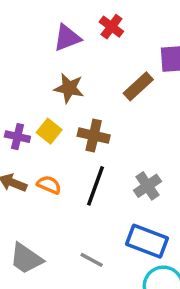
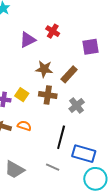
brown rectangle: (138, 86) -> (69, 74), moved
brown star: (69, 88) -> (44, 69), moved
black line: (96, 186) -> (61, 137), moved
gray cross: (147, 186) -> (77, 106), moved

